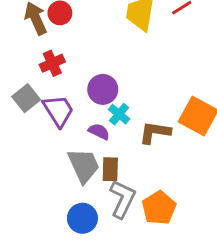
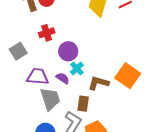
red cross: (52, 63) -> (47, 33), moved
purple trapezoid: (58, 111) -> (38, 77), moved, turned -60
brown rectangle: (110, 169) -> (83, 104), moved

